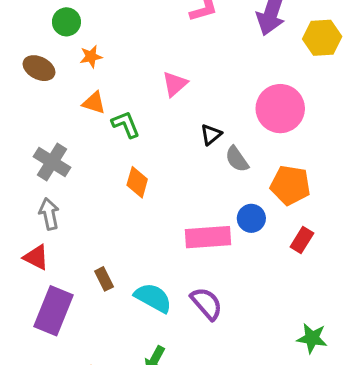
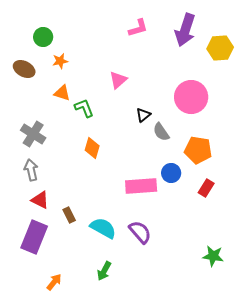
red triangle: (36, 257) -> (40, 200), moved

